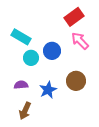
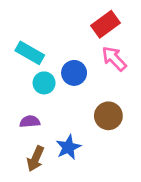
blue star: (48, 90) -> (68, 147), moved

